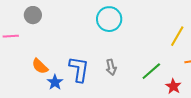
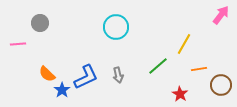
blue L-shape: (79, 69) -> (86, 77), turned 56
green line: (151, 71) -> (158, 66), moved

